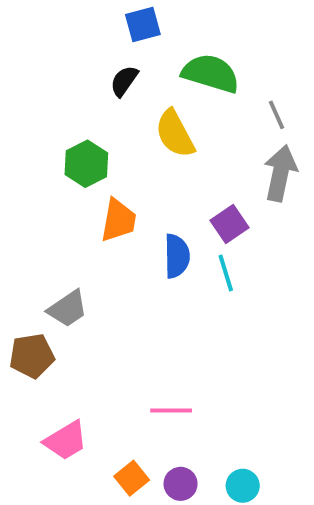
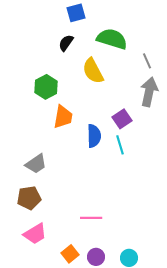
brown pentagon: (32, 356) -> (29, 198), moved

